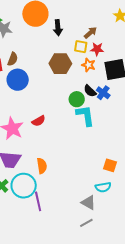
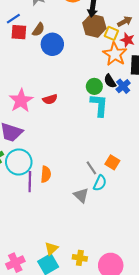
brown hexagon: (60, 64) -> (94, 26), moved
orange star: (89, 65) -> (115, 54), size x1.6
blue circle: (18, 80) -> (52, 44), moved
orange semicircle: (42, 166) -> (46, 174), moved
cyan semicircle: (103, 187) -> (100, 183), turned -70
gray line: (86, 223) -> (91, 168), moved, turned 72

